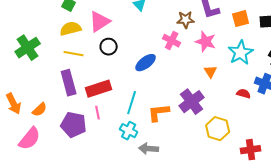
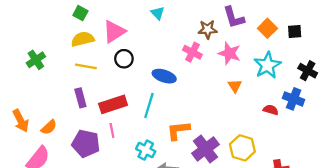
orange square: (241, 19) -> (267, 28), turned -30
green cross: (28, 48) -> (36, 60), size x0.7
blue ellipse: (146, 63) -> (164, 76), turned 55
purple rectangle: (69, 83) -> (80, 98), size x0.7
purple cross: (192, 102) -> (205, 149), moved
cyan line: (132, 103) -> (149, 105), moved

